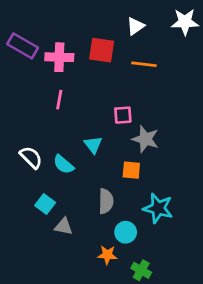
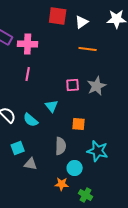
red square: (102, 50) -> (58, 16), moved
gray star: (145, 139) -> (97, 86), moved, turned 30
cyan square: (45, 204) -> (18, 148), turned 32

